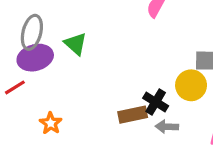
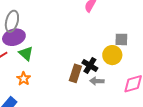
green triangle: (76, 44) -> (26, 53), moved
brown rectangle: (133, 115) -> (75, 73), turned -60

